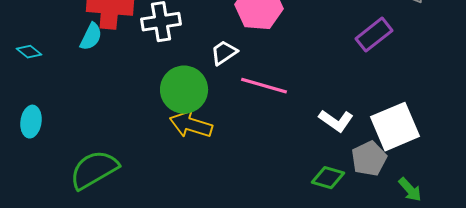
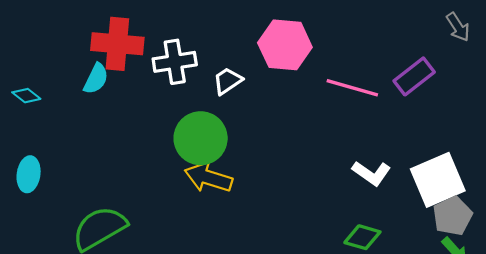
white trapezoid: (224, 53) -> (228, 81), moved
pink line: (264, 86) -> (352, 88), moved
gray pentagon: (369, 159) -> (452, 216), moved

